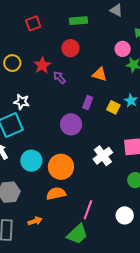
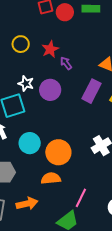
red circle: (70, 48) -> (65, 12), moved
purple rectangle: (88, 103) -> (92, 91), size x1.6
purple circle: (71, 124) -> (50, 90), moved
orange arrow: (35, 221) -> (27, 204), size x1.5

